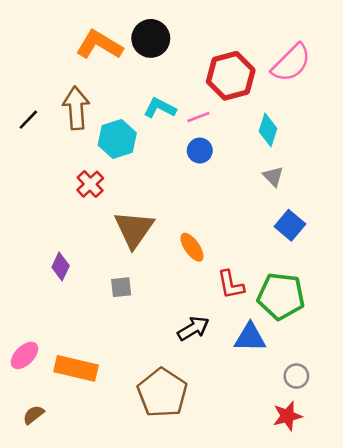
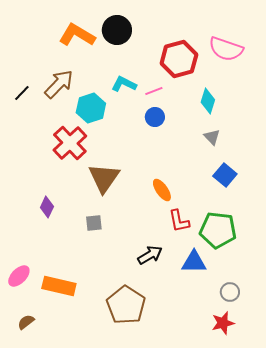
pink semicircle: (291, 63) -> (226, 49), turned 64
brown arrow: (76, 108) -> (59, 84), turned 48
red cross: (90, 184) -> (70, 143), size x1.6
orange ellipse: (192, 247) -> (162, 190), moved

